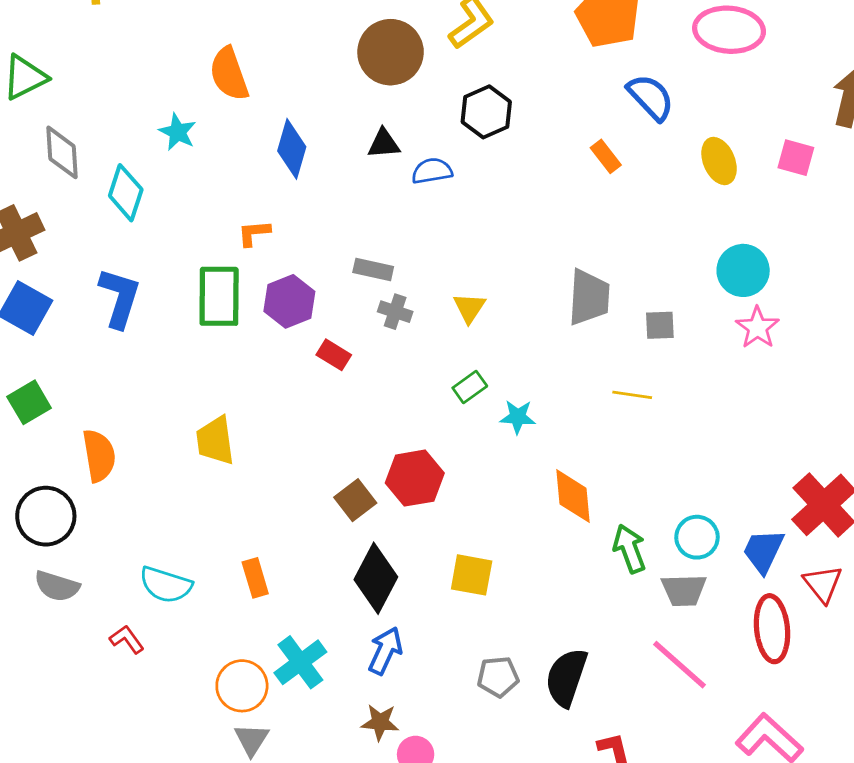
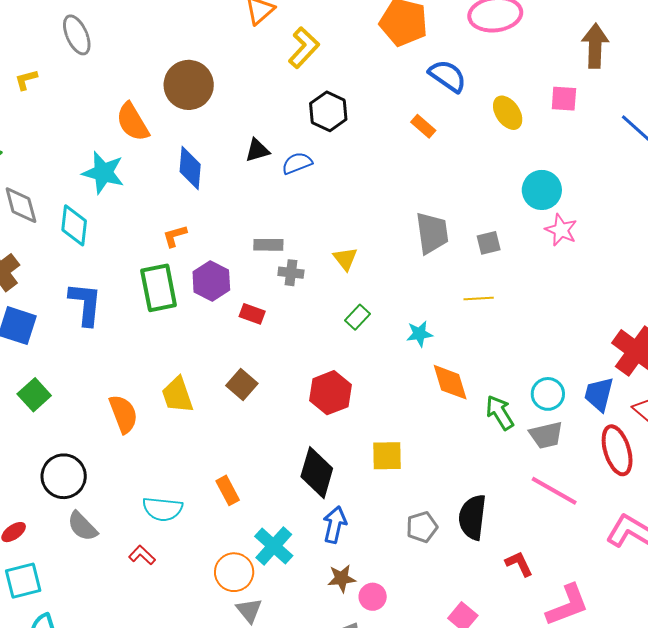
brown circle: (391, 52) -> (189, 85), moved
cyan star: (178, 132) -> (103, 173), size x1.5
cyan star: (518, 417) -> (419, 334), moved
orange semicircle: (99, 456) -> (123, 414), moved
brown square: (355, 500) -> (242, 384), moved
gray semicircle: (57, 586) -> (82, 526), turned 40

